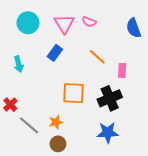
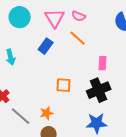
orange line: (97, 57) -> (78, 38), moved
pink rectangle: (122, 70) -> (103, 63), moved
orange square: (74, 93) -> (64, 85), size x0.7

